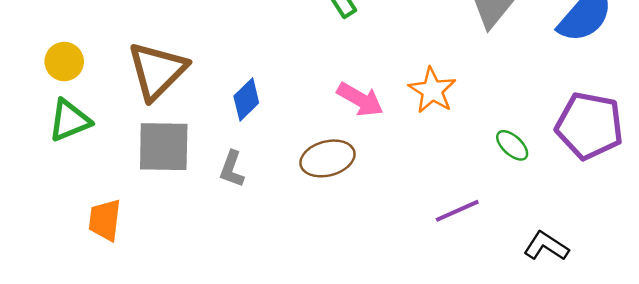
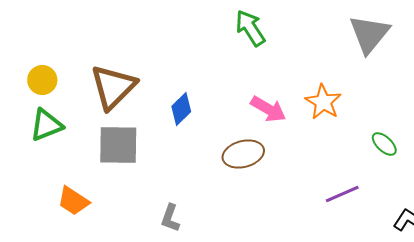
gray L-shape: (232, 169) -> (170, 218), moved
orange trapezoid: (105, 220) -> (73, 201), turned -64

